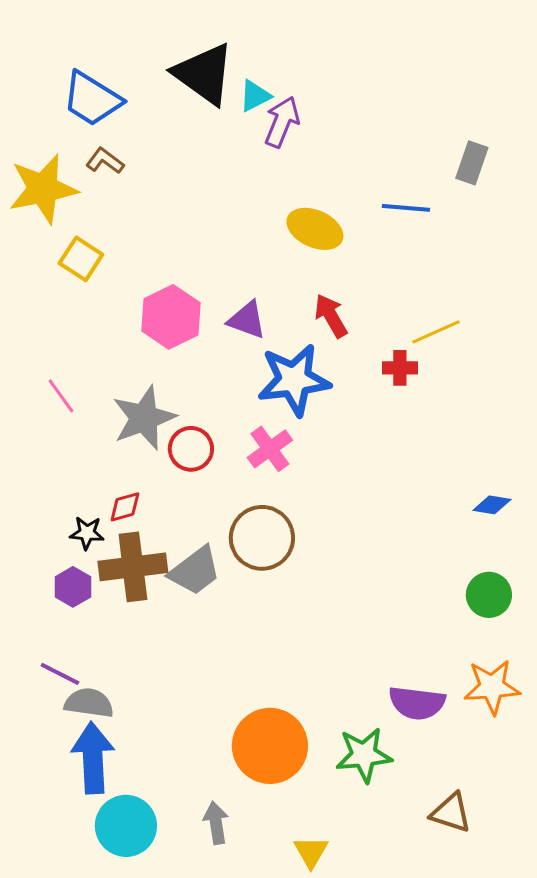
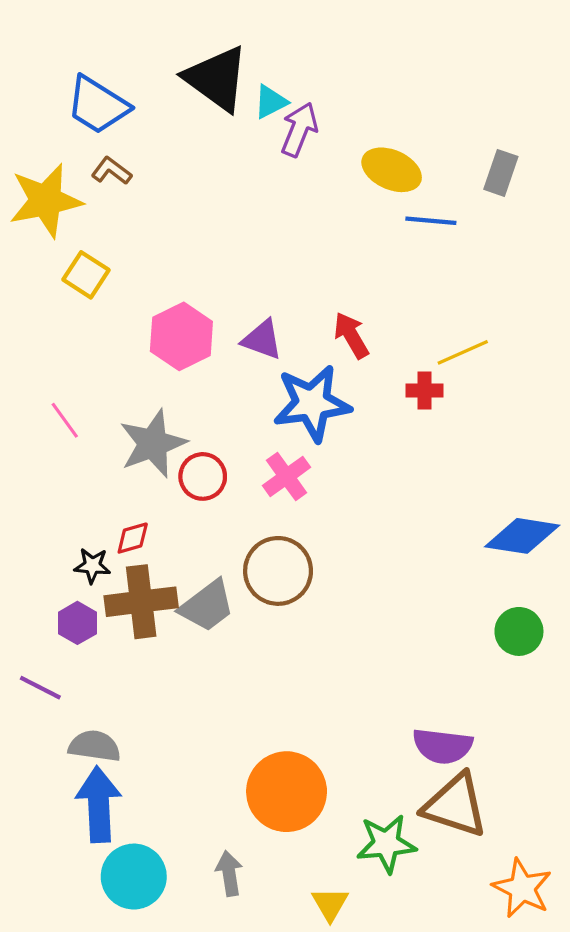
yellow ellipse: (315, 229) -> (392, 170), moved
blue diamond: (492, 505) -> (522, 536), size x1.8
purple line: (60, 674) -> (40, 688), moved
orange star: (492, 687) -> (522, 888), moved, turned 30
green star: (364, 755) -> (386, 844), moved
brown triangle: (451, 813) -> (455, 805), moved, size x1.5

